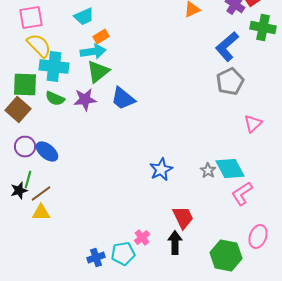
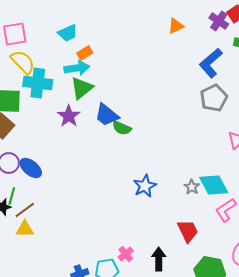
green semicircle: (55, 98) -> (122, 128), moved
purple star: (85, 100) -> (69, 116), turned -30
red trapezoid: (183, 218) -> (188, 231), moved

